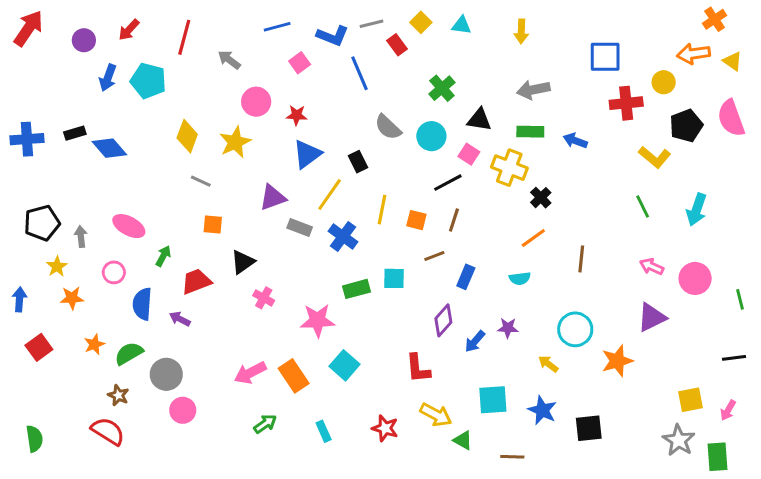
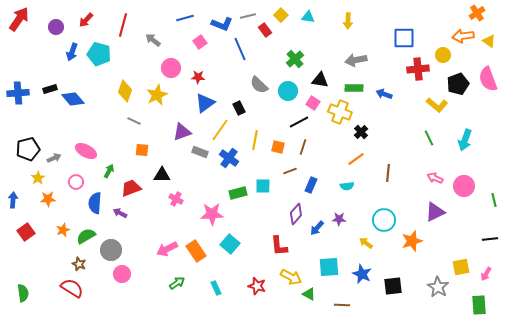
gray arrow: (81, 237) -> (54, 158), turned 72
black triangle: (243, 262) -> (162, 175), turned 36
gray star: (679, 440) -> (438, 287), moved

